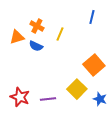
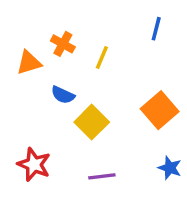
blue semicircle: (36, 46) -> (63, 95), moved
yellow square: (77, 89) -> (92, 122), moved
purple line: (48, 99) -> (102, 176), moved

